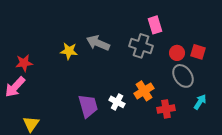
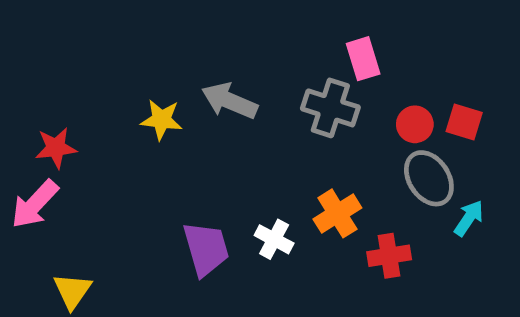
cyan arrow: (200, 102) -> (469, 218), moved

